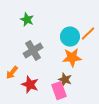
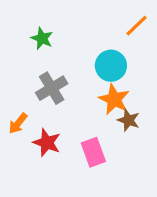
orange line: (88, 34) -> (137, 26), moved
orange star: (72, 58) -> (114, 99), turned 30
brown star: (65, 80) -> (129, 120), moved

